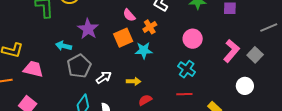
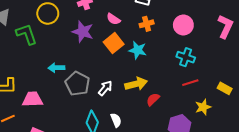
orange cross: (150, 27) -> (147, 24), moved, turned 32
purple star: (88, 29) -> (83, 32), moved
cyan star: (144, 50) -> (138, 50), turned 30
yellow arrow: (134, 81) -> (136, 84), size x1.5

